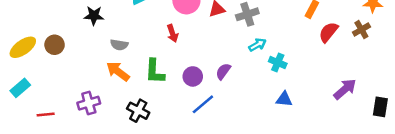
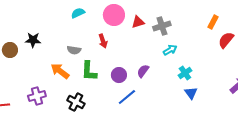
black star: (94, 16) -> (33, 40), moved
gray semicircle: (119, 45) -> (74, 50), moved
cyan cross: (278, 63) -> (185, 73), moved, turned 32
blue triangle: (284, 99) -> (191, 93), turned 48

